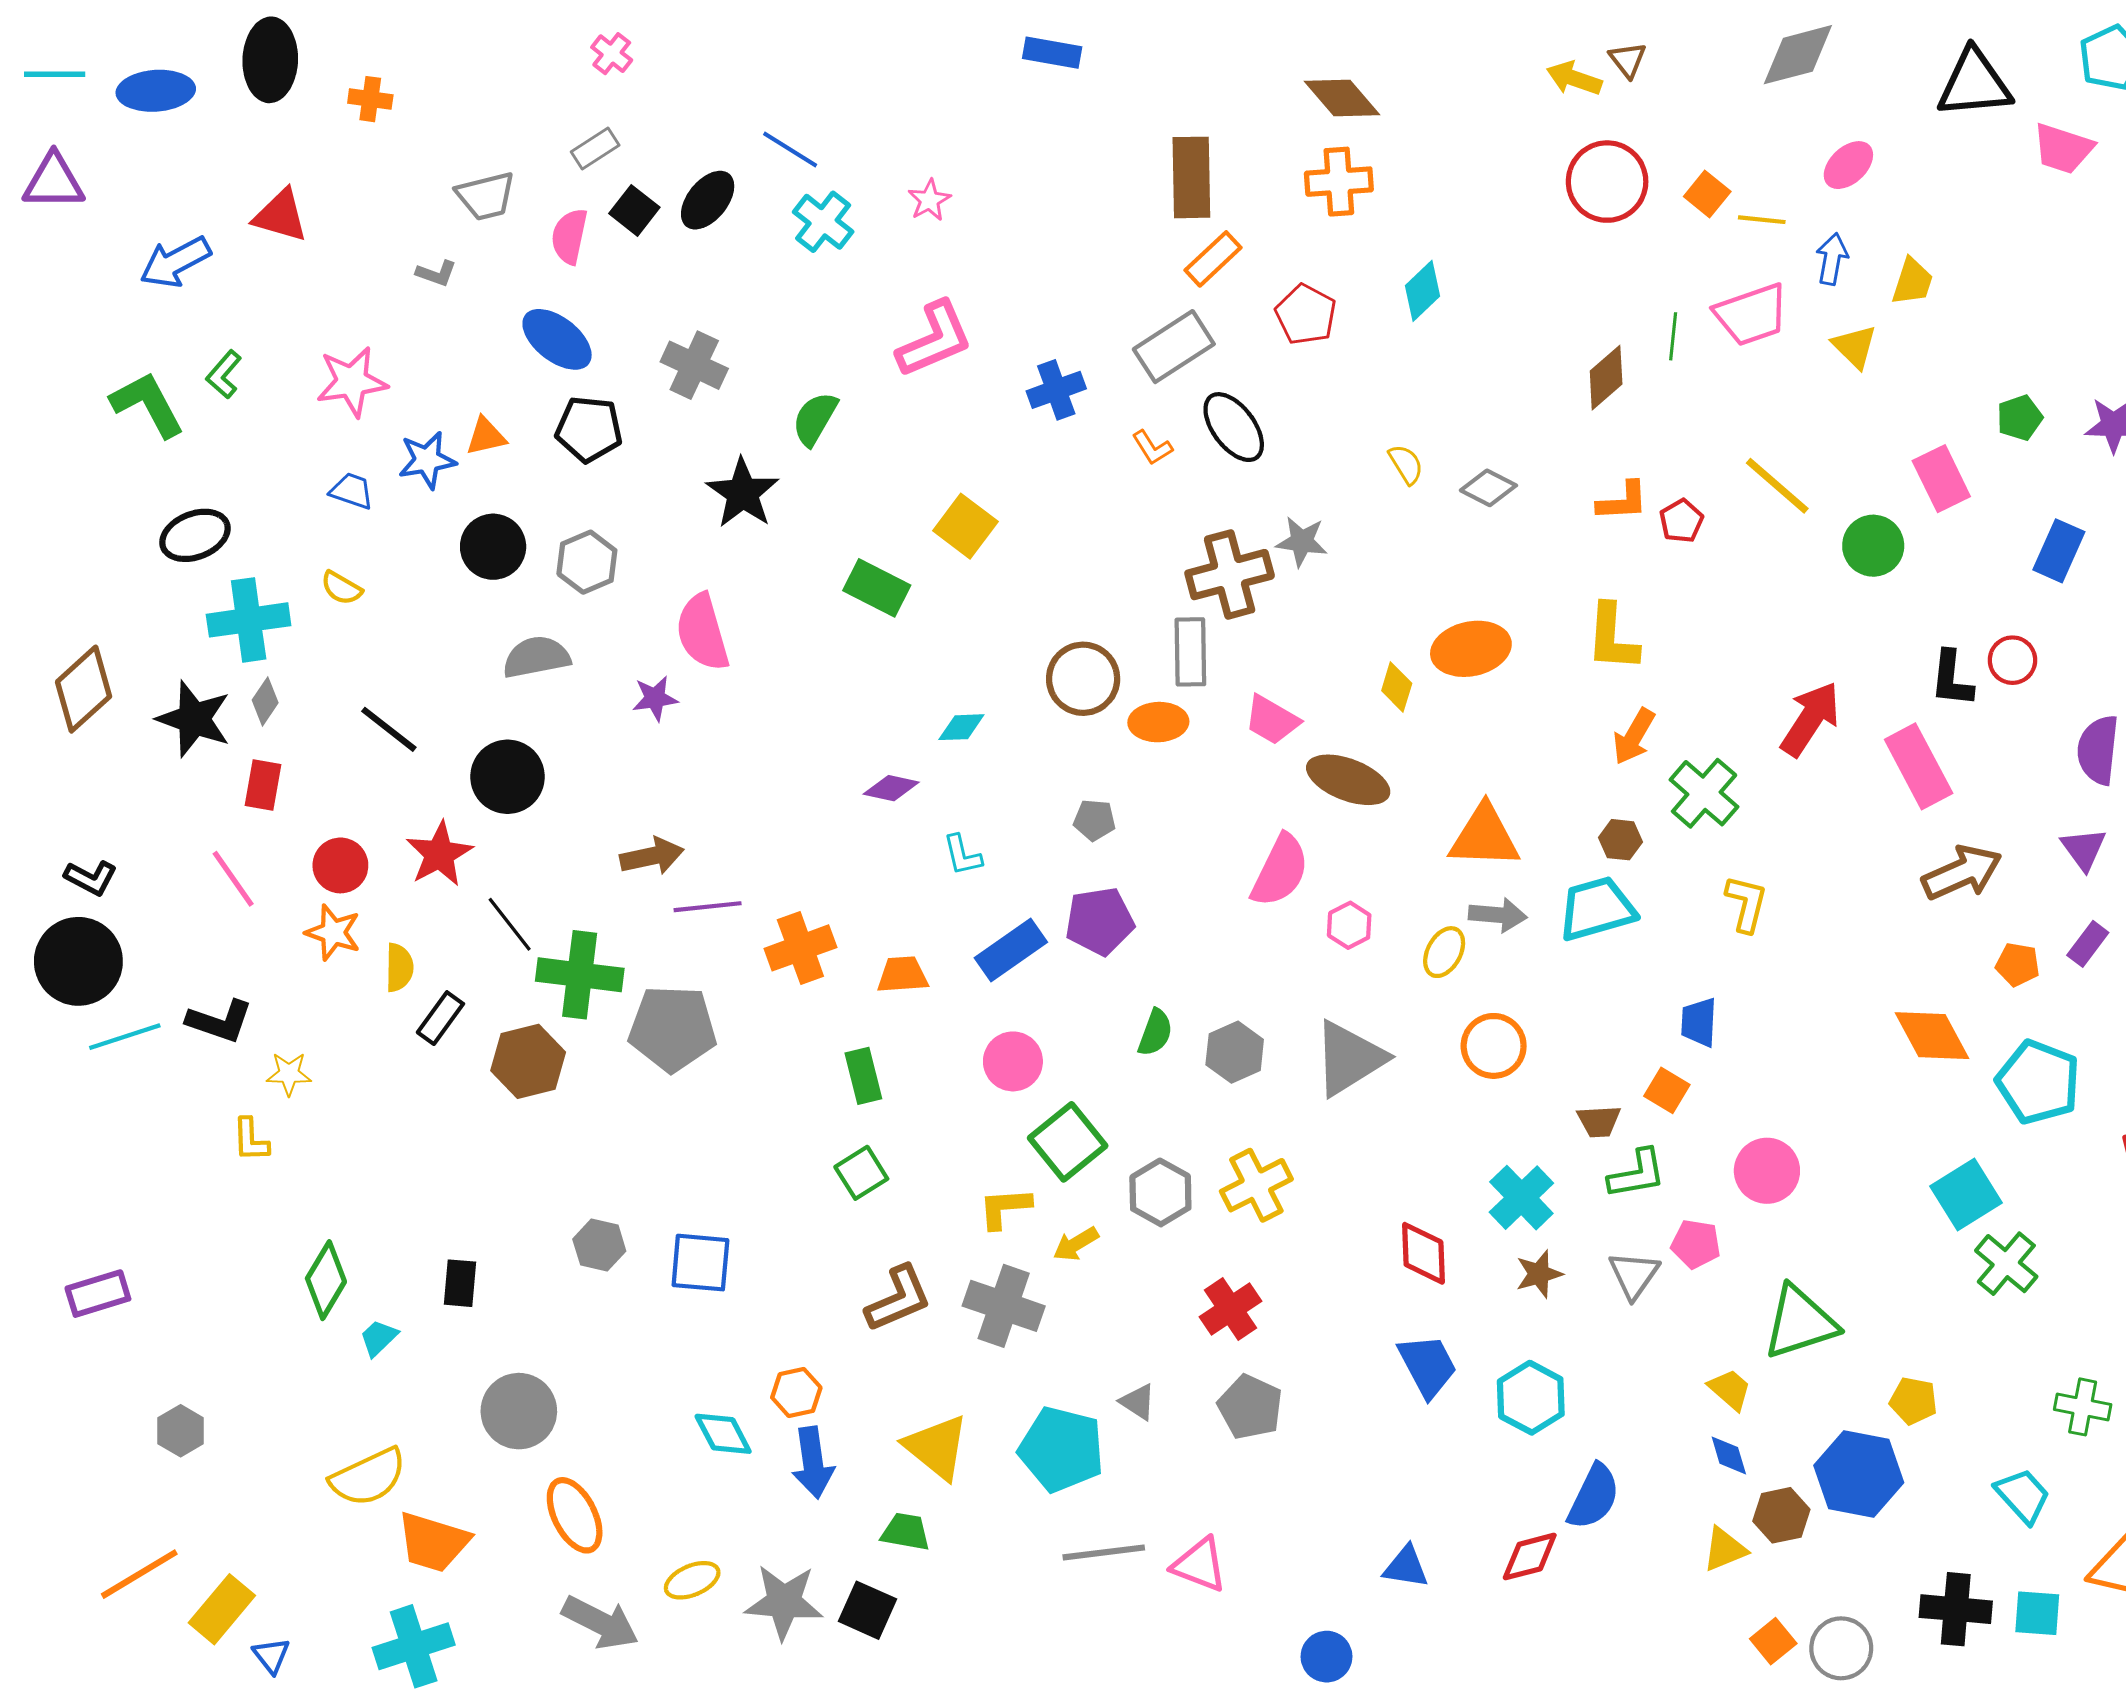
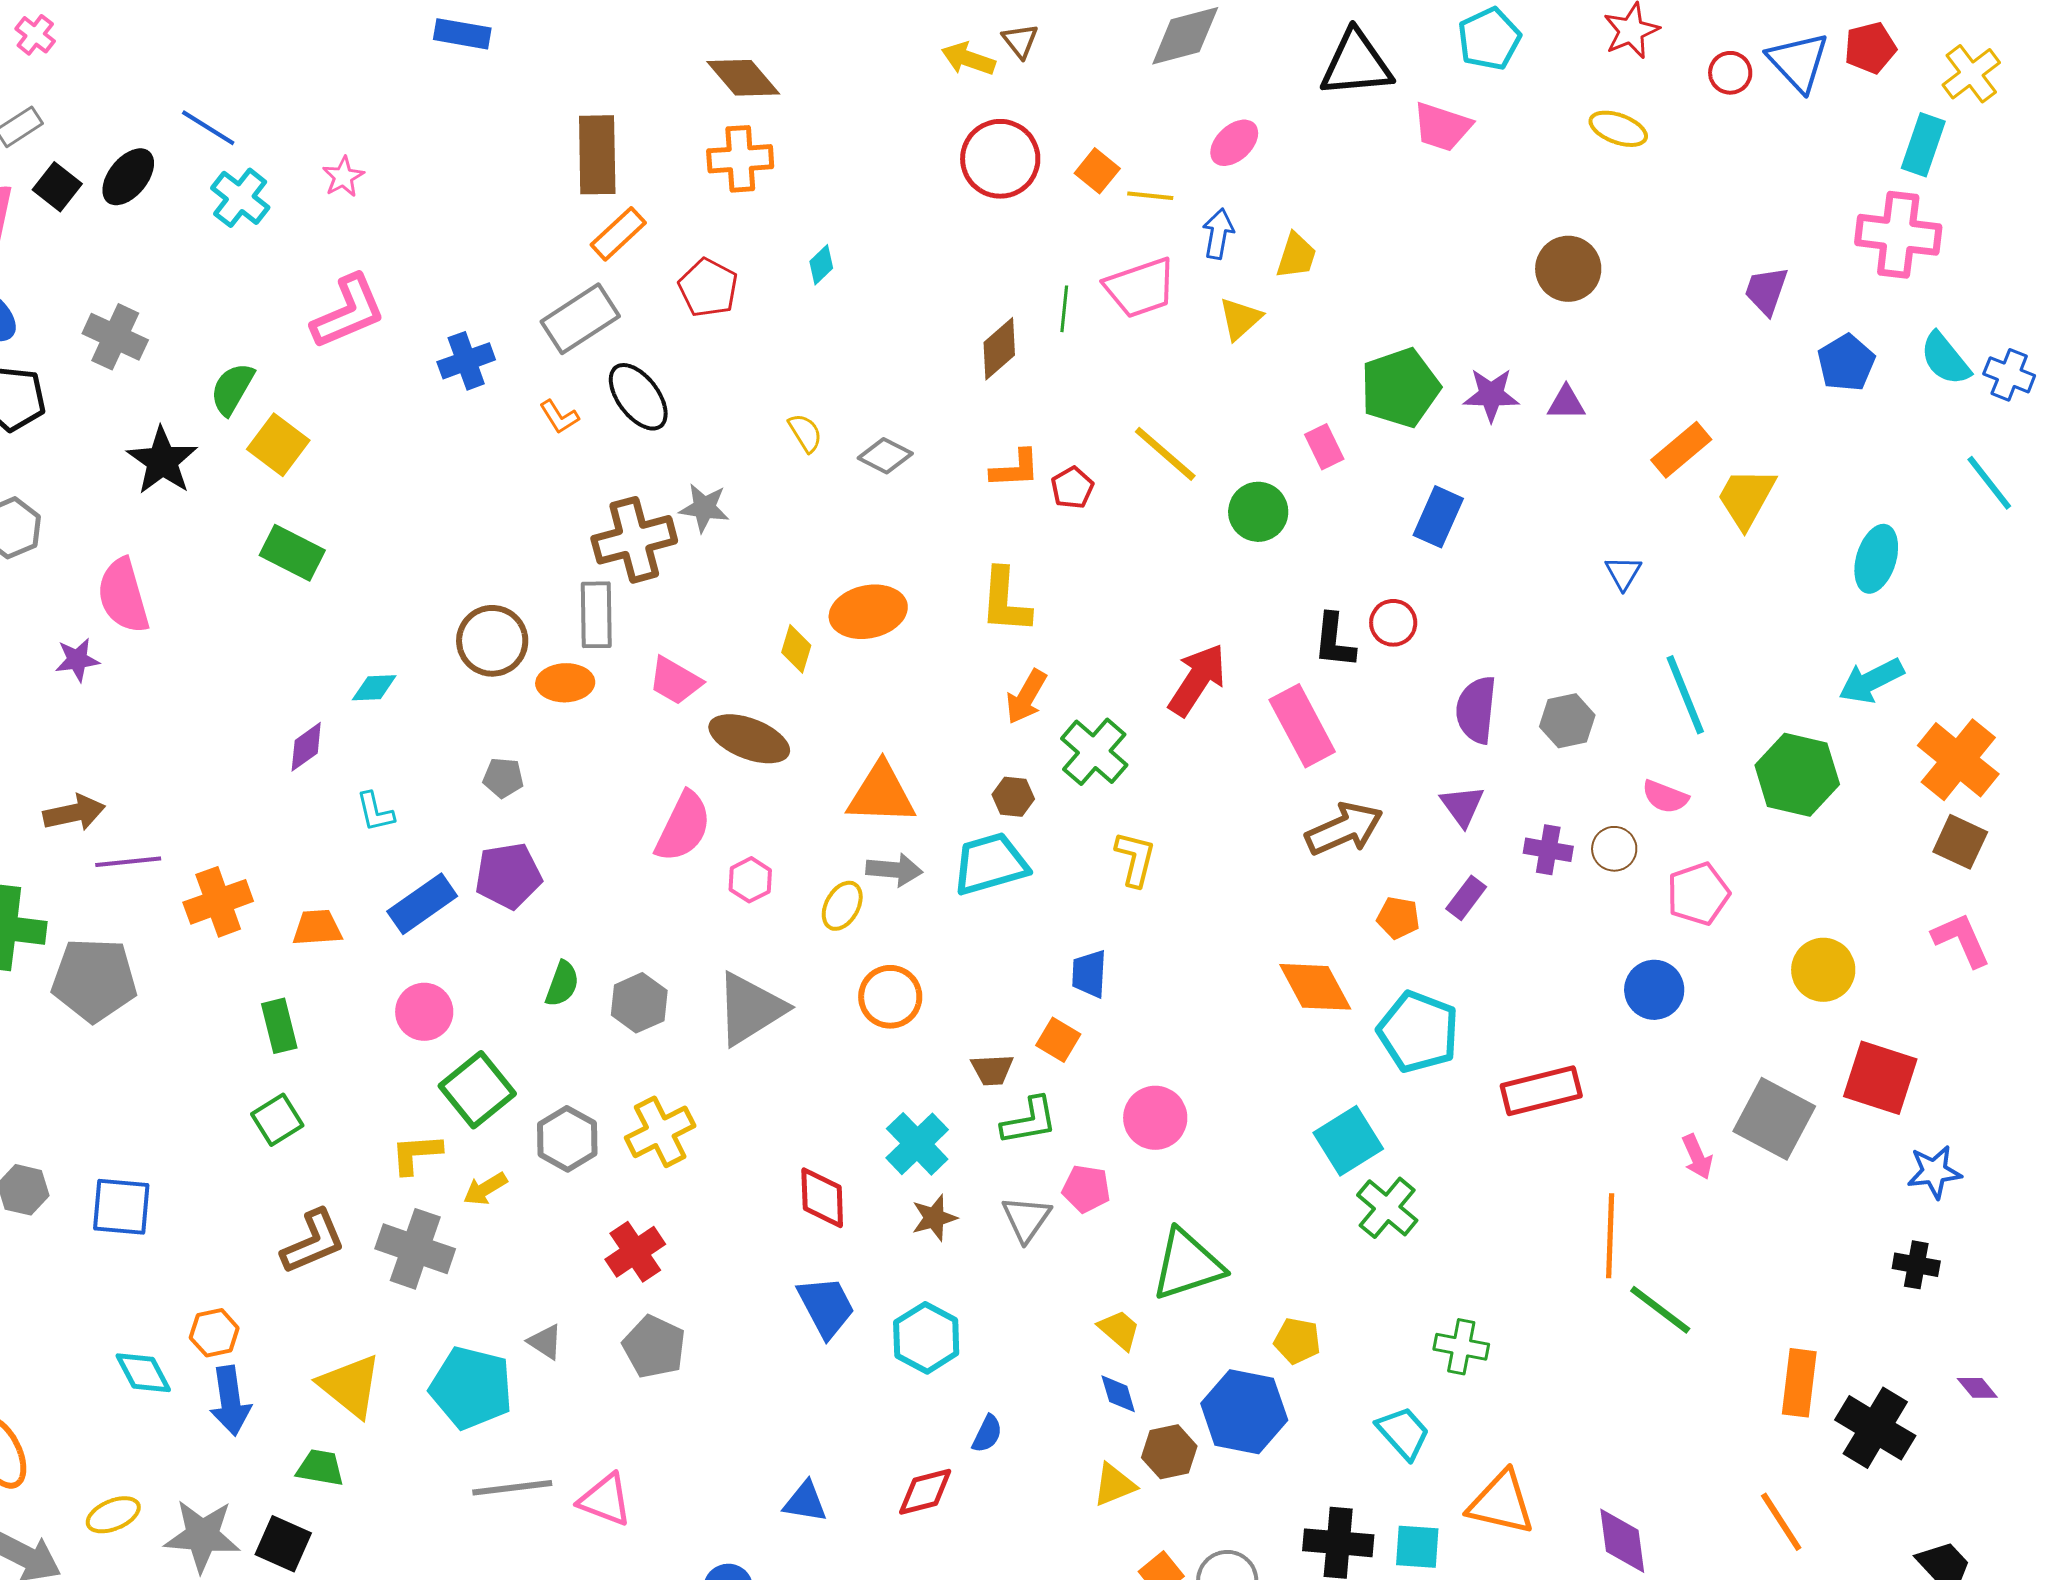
cyan diamond: (1422, 291) -> (821, 265), size x0.7
yellow triangle: (1855, 347) -> (1240, 319), turned 33
green pentagon: (2020, 418) -> (1400, 388), size x1.8
pink rectangle: (1941, 479) -> (1324, 447), size x0.7
yellow square: (965, 526) -> (278, 445), moved
purple diamond: (891, 788) -> (306, 747), turned -48
blue semicircle: (1594, 1497) -> (987, 1434), size x0.6

